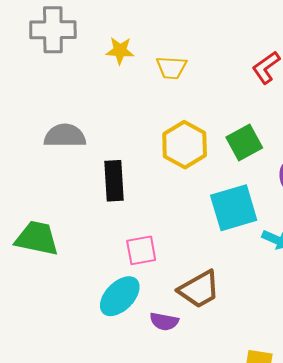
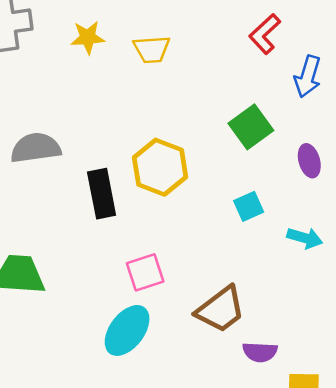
yellow hexagon: (185, 145) -> (160, 167), moved
cyan square: (234, 208) -> (249, 206), size x0.5
purple semicircle: (164, 321) -> (260, 352), moved

